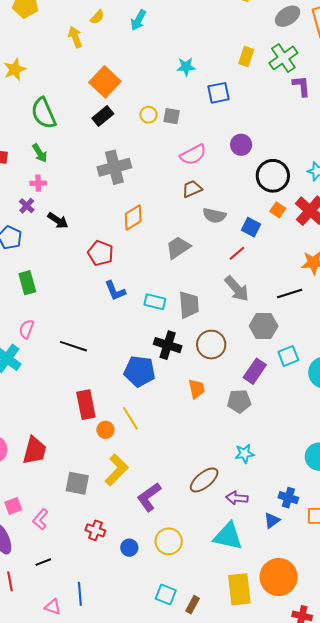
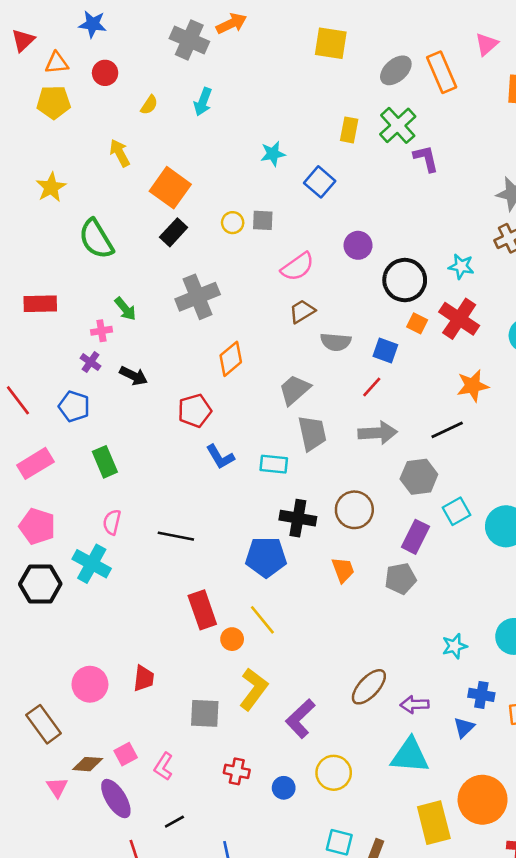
yellow arrow: (75, 37) -> (120, 153), moved
blue square: (218, 93) -> (320, 182), turned -30
green arrow: (40, 153) -> (125, 309), moved
red pentagon: (101, 253) -> (195, 411), turned -30
gray arrow: (237, 289) -> (378, 433), turned -44
gray trapezoid: (189, 305) -> (312, 433), moved
red trapezoid: (35, 451) -> (144, 678), size x0.7
cyan star: (244, 454) -> (455, 646), moved

